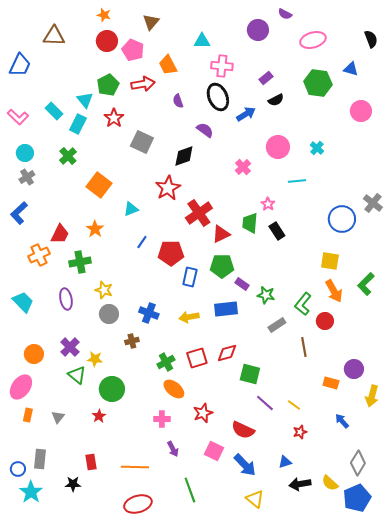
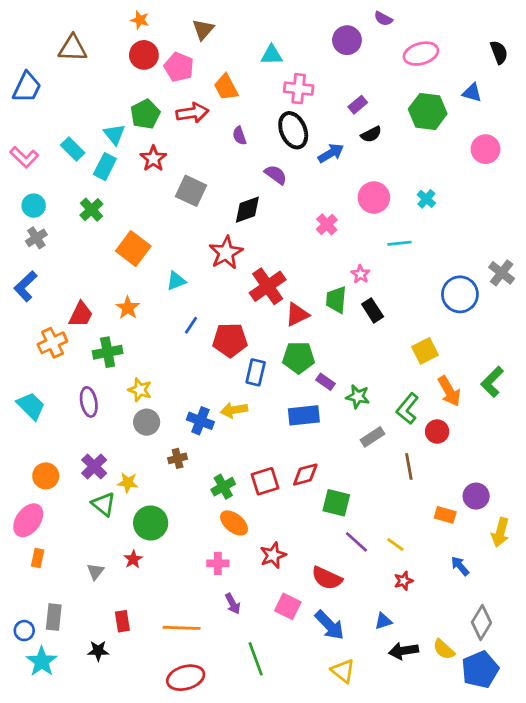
yellow square: (330, 261) -> (425, 351), moved, turned -36
yellow arrow: (189, 317) -> (234, 410), moved
gray triangle: (58, 417) -> (95, 571), moved

